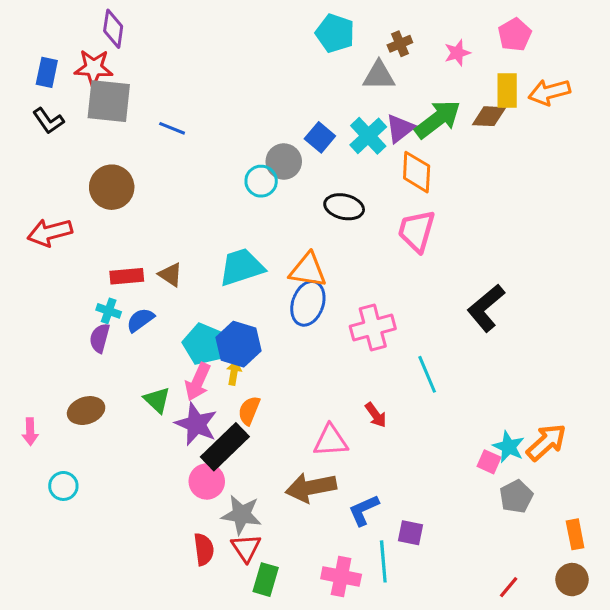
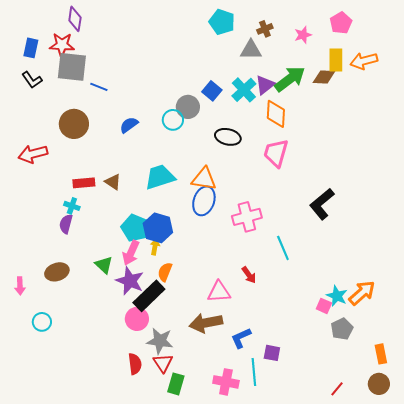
blue line: (172, 128) -> (99, 87), moved
blue semicircle: (140, 320) -> (129, 125), moved

